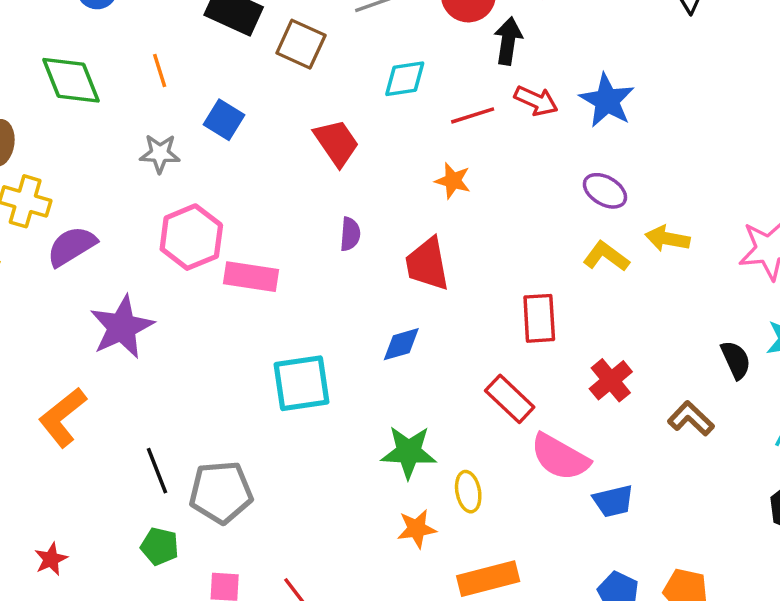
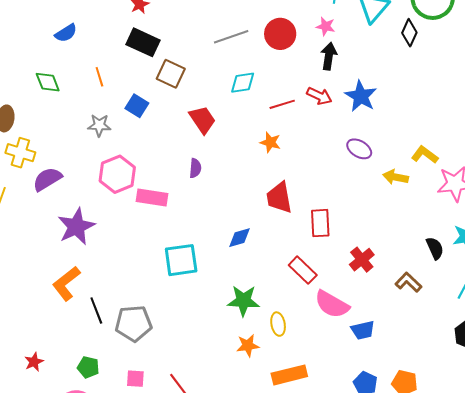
black arrow: (508, 41) -> (329, 56), moved
brown square: (301, 44) -> (171, 74), moved
green diamond: (71, 80) -> (48, 82), size x0.7
purple semicircle: (350, 234) -> (195, 168), moved
yellow L-shape: (606, 256) -> (425, 155), moved
red trapezoid: (427, 264) -> (279, 198), moved
orange L-shape: (63, 417) -> (66, 283), moved
green pentagon: (160, 546) -> (88, 367), moved

